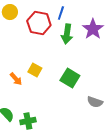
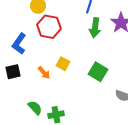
red hexagon: (39, 23) -> (49, 27), moved

